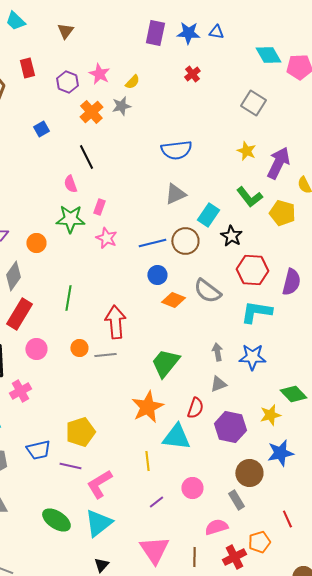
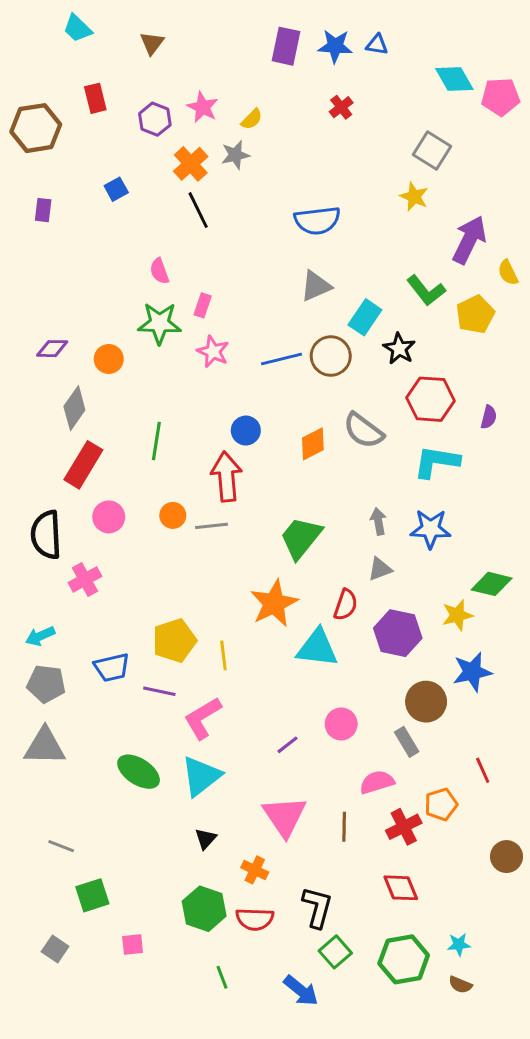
yellow star: (246, 151) -> (414, 197), moved
black line: (86, 157) -> (198, 210), moved
yellow pentagon: (282, 213) -> (475, 314), turned 30
blue circle: (157, 275) -> (246, 431), moved
purple semicircle: (291, 282) -> (489, 417), size x0.6
orange diamond: (173, 300) -> (313, 444), turned -50
green diamond: (293, 394) -> (492, 584), turned -32
yellow line: (147, 461) -> (223, 655), moved

